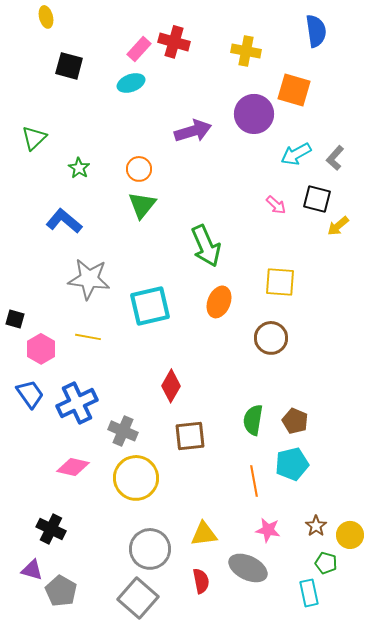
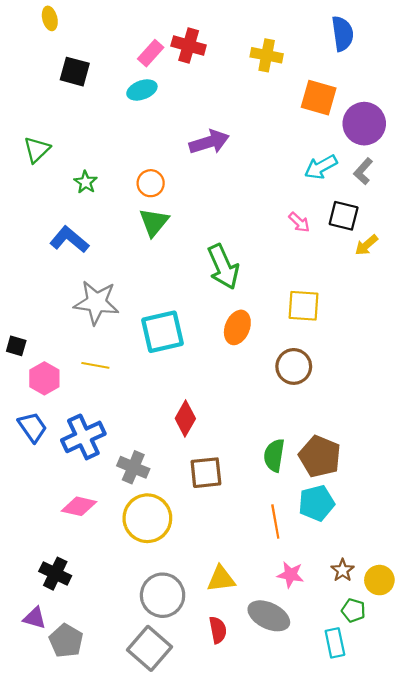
purple circle: (254, 114) -> (364, 124), moved
brown pentagon: (295, 421) -> (320, 456), size x1.5

